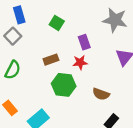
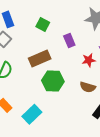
brown rectangle: (51, 60) -> (40, 59), size x1.5
red star: (80, 62) -> (89, 60), moved

